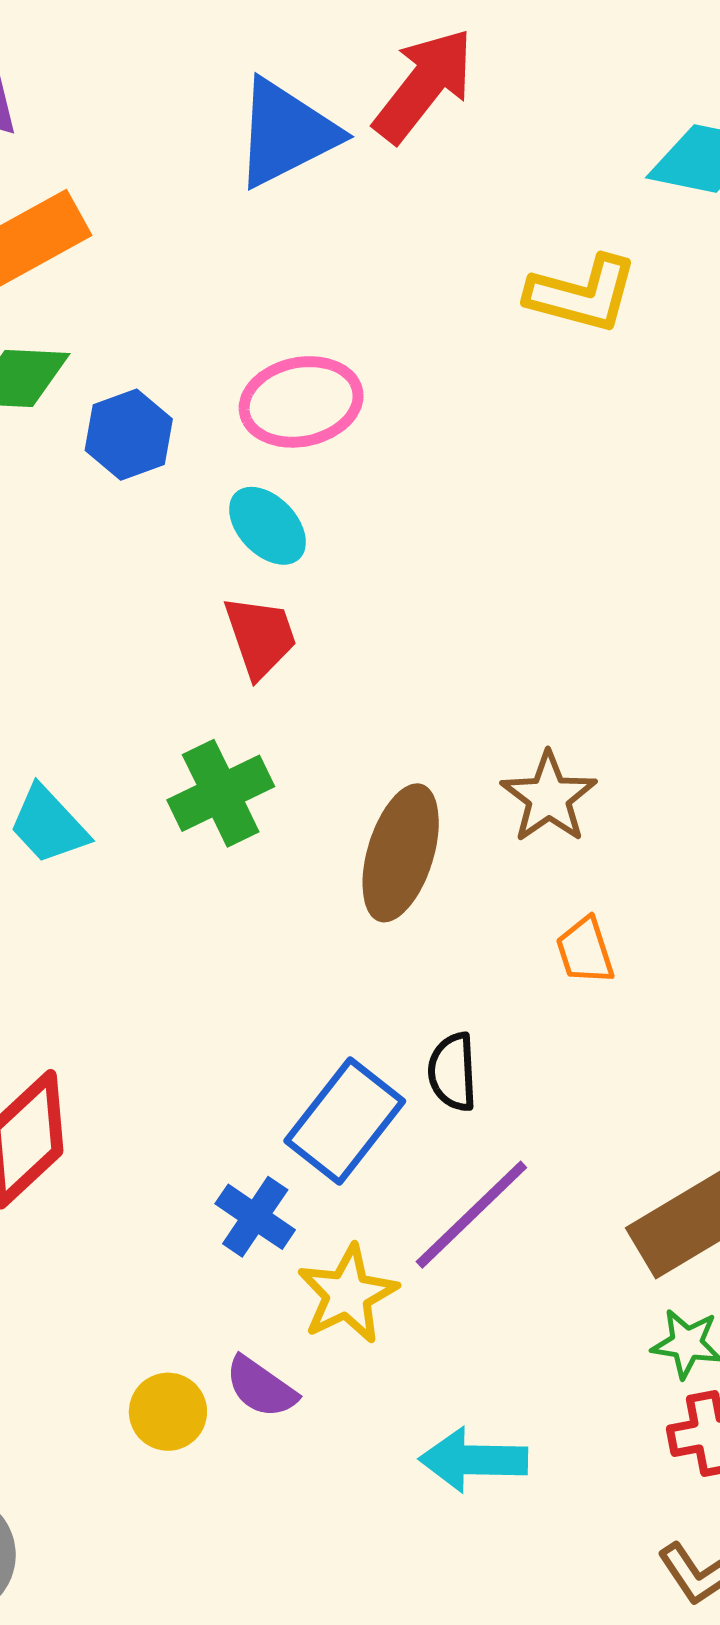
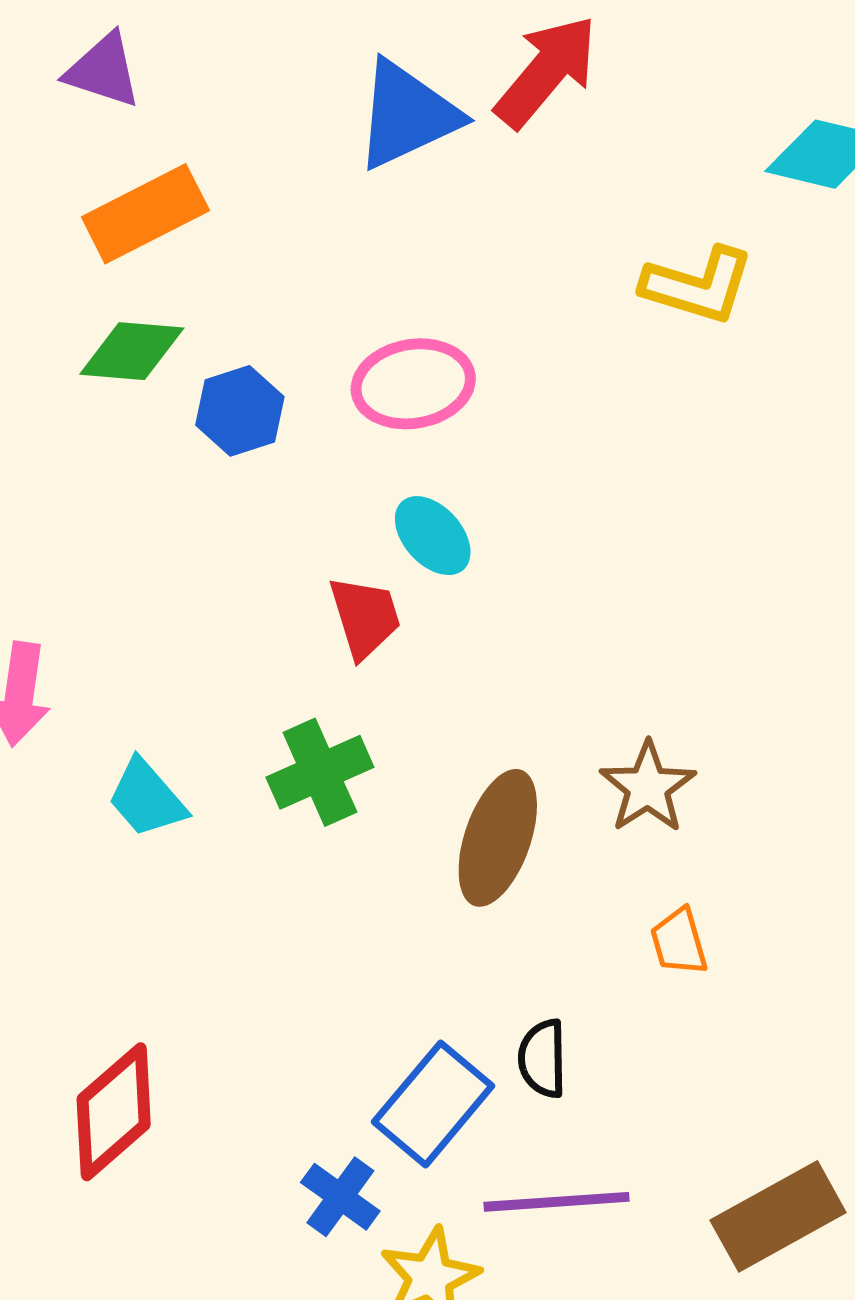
cyan ellipse: (268, 526) -> (433, 536), moved
purple line: (471, 1215) -> (557, 1202), turned 38

